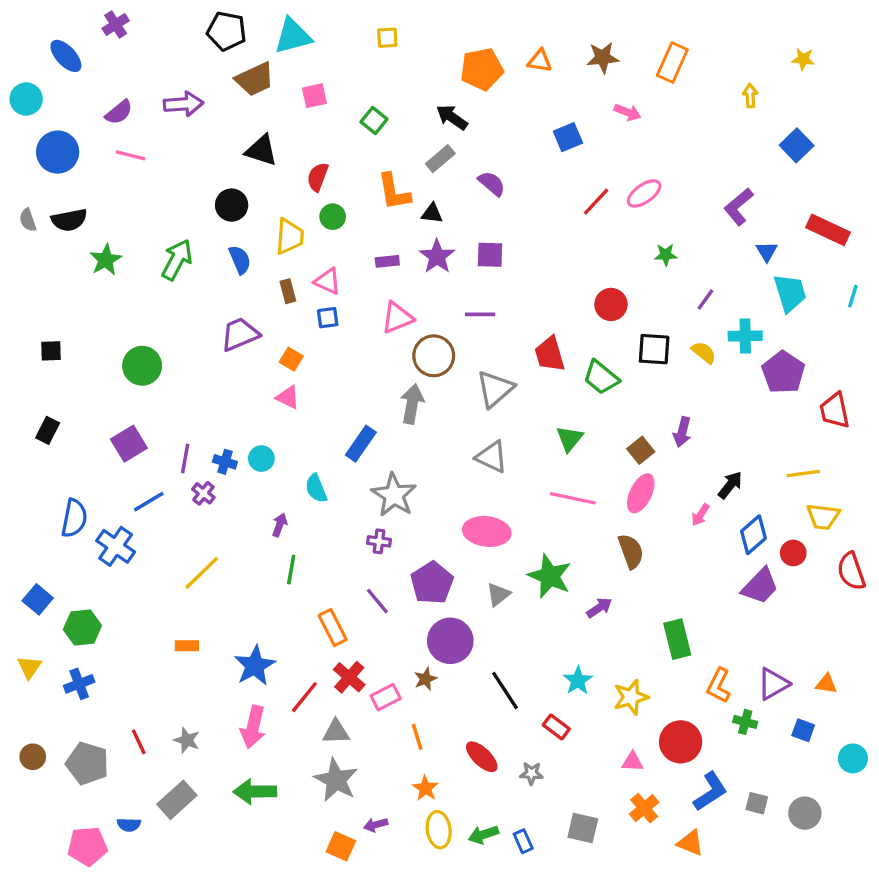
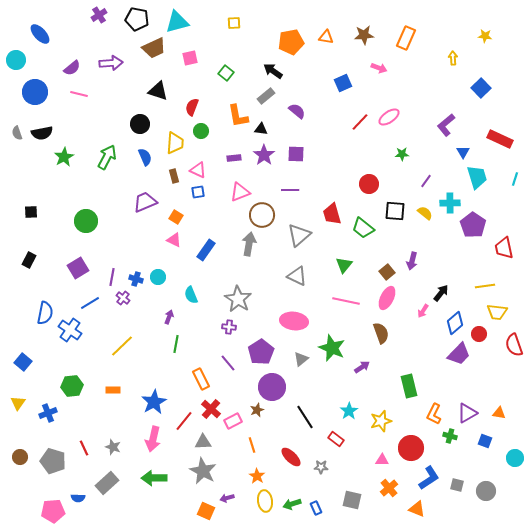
purple cross: (116, 24) -> (99, 15), moved
blue rectangle: (361, 444) -> (206, 250), moved
green hexagon: (82, 628) -> (72, 386), moved

